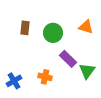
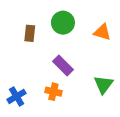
green circle: (53, 33) -> (63, 23), moved
purple rectangle: (68, 59) -> (63, 65), moved

